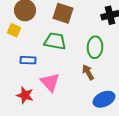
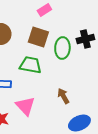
green ellipse: (95, 47) -> (62, 48), moved

